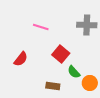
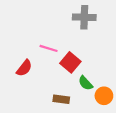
gray cross: (87, 25) -> (84, 17), moved
pink line: (41, 27) -> (49, 48), moved

